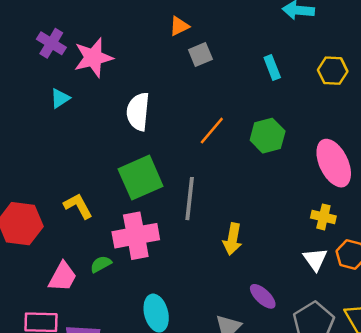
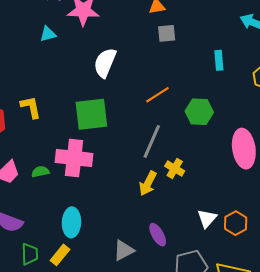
gray line: (190, 199) -> (152, 141), moved
yellow L-shape: (78, 206) -> (31, 107), moved
yellow cross: (323, 217) -> (175, 169), moved

